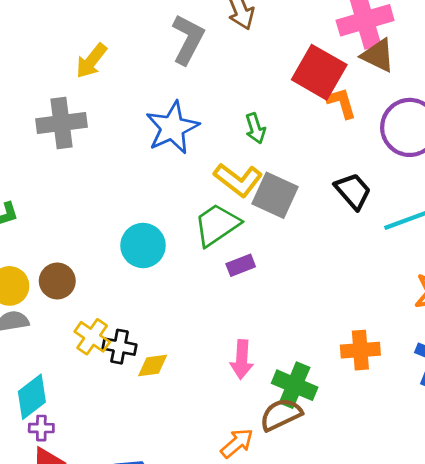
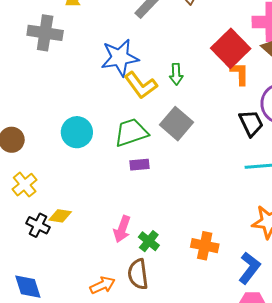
yellow L-shape: (238, 180) -> (141, 85), moved
black trapezoid: (353, 191) -> (251, 123), moved
black cross: (120, 347) -> (38, 225), moved
green cross: (295, 385) -> (149, 241), moved, size x0.7
brown semicircle: (281, 415) -> (138, 274), turned -88

